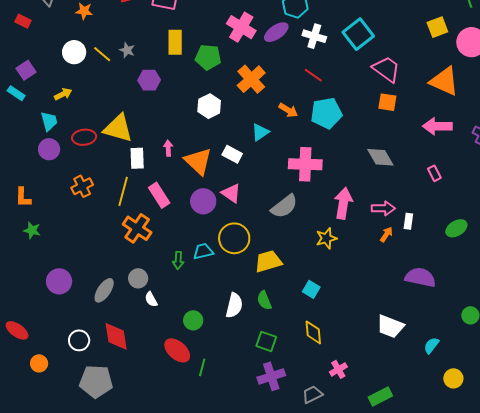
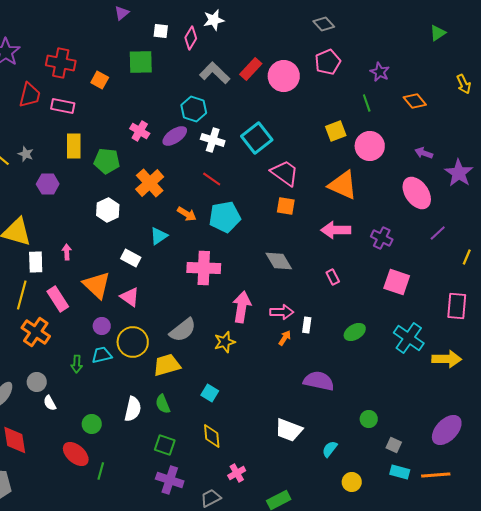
pink cross: (241, 27) -> (140, 131), size x0.7
orange triangle: (198, 161) -> (97, 285), moved
purple circle: (203, 201) -> (102, 326), moved, size x0.7
gray semicircle: (284, 206) -> (183, 330), moved
purple cross: (271, 376) -> (170, 480), turned 36

